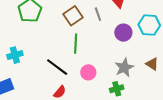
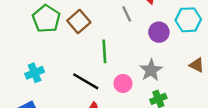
brown square: (73, 16) -> (79, 22), moved
gray star: (124, 68) -> (151, 70), moved

